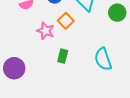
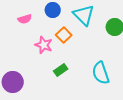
green rectangle: (63, 56) -> (61, 70), turned 40

